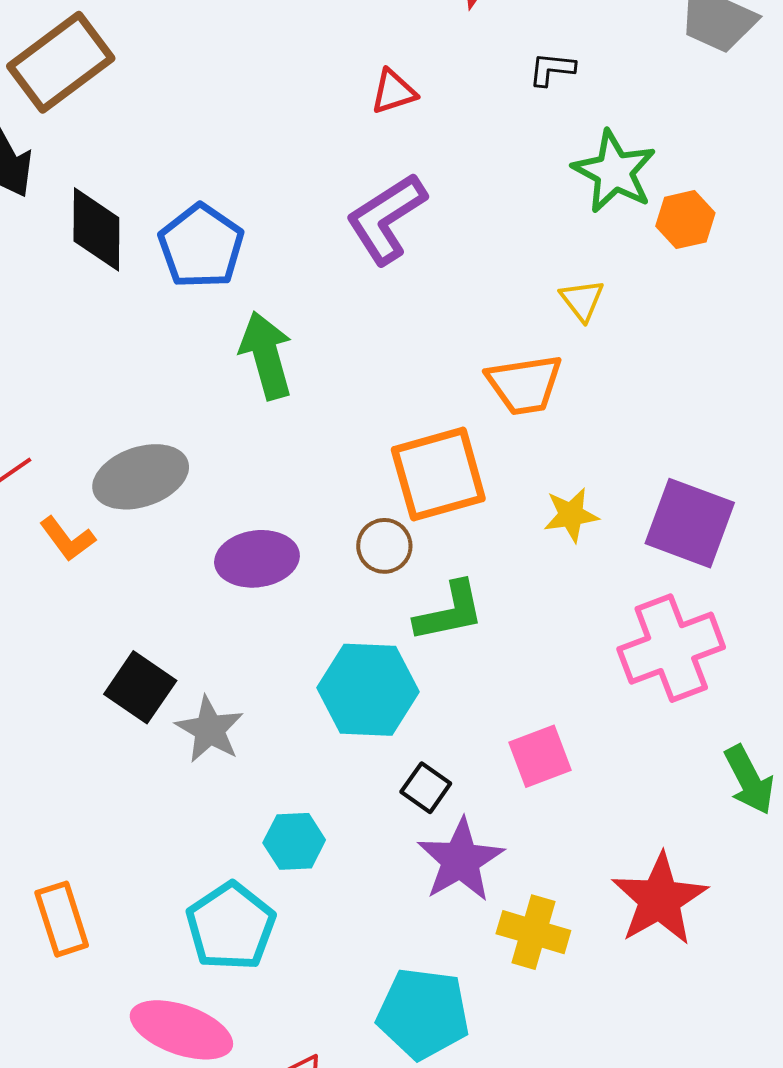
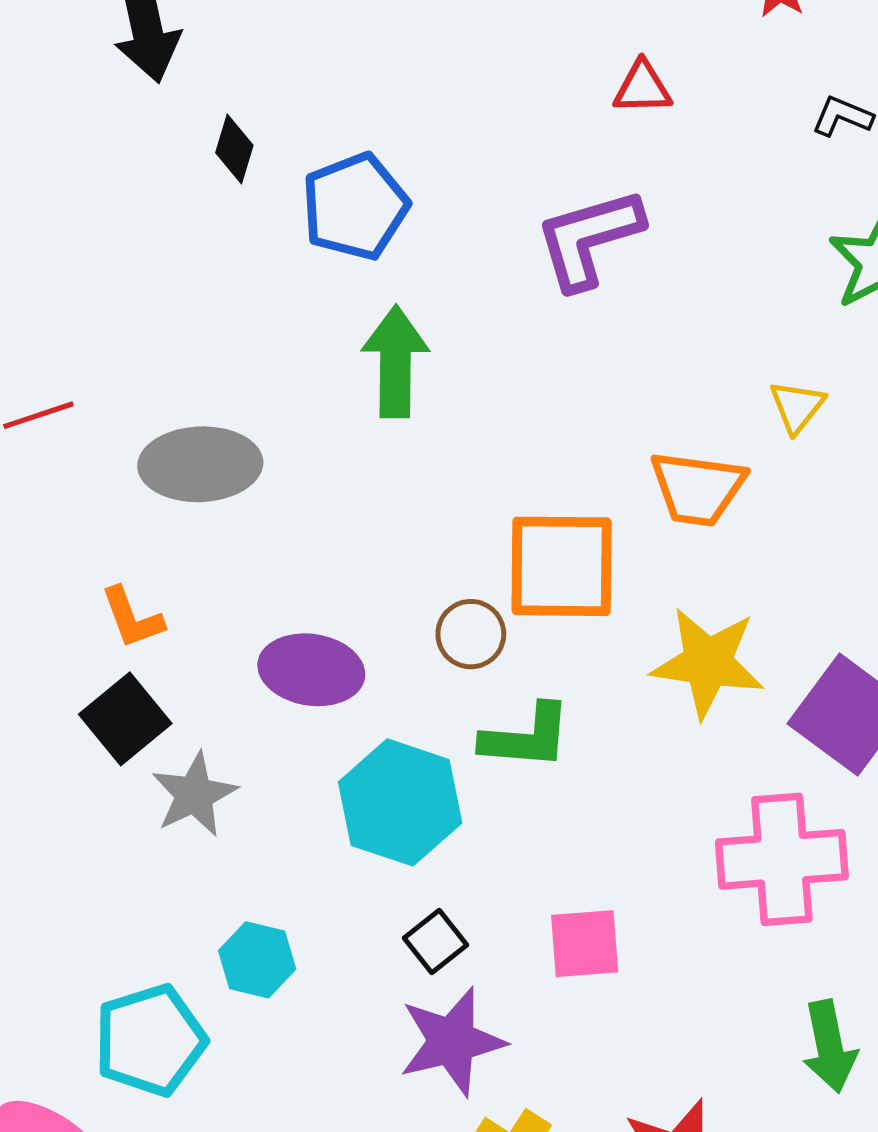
black diamond: (96, 229) -> (234, 149), size x0.6
yellow star: (571, 515) -> (708, 663), size x1.6
orange L-shape: (67, 539) -> (132, 618), moved
purple ellipse: (257, 559) -> (311, 670), moved

